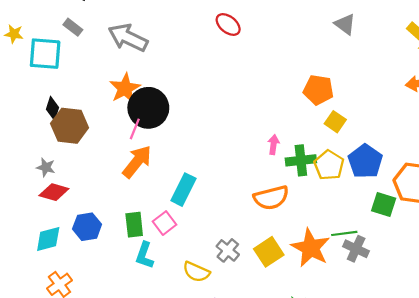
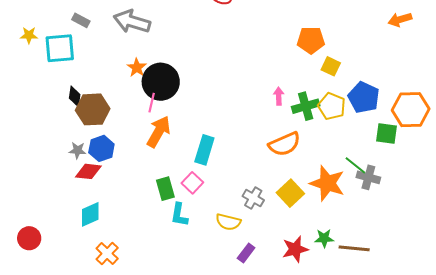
orange star: (125, 88) -> (137, 68), size x0.7
blue hexagon: (87, 227) -> (101, 148), moved
green line: (344, 233) -> (355, 165), turned 55

